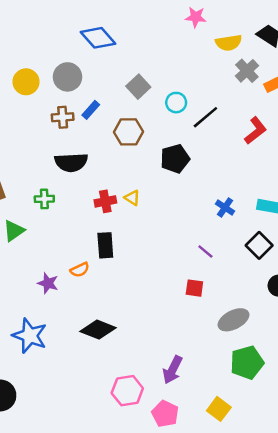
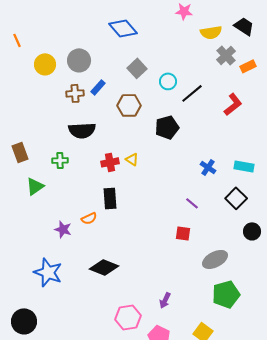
blue diamond: (98, 38) -> (123, 28), moved
purple arrow: (172, 370) -> (165, 300), size x0.7

